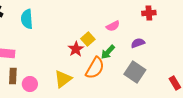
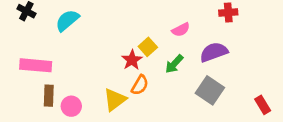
cyan semicircle: (27, 19) -> (67, 20), turned 54
purple semicircle: (138, 43) -> (214, 52), size x1.5
orange semicircle: (95, 68) -> (140, 85), moved, size x0.7

